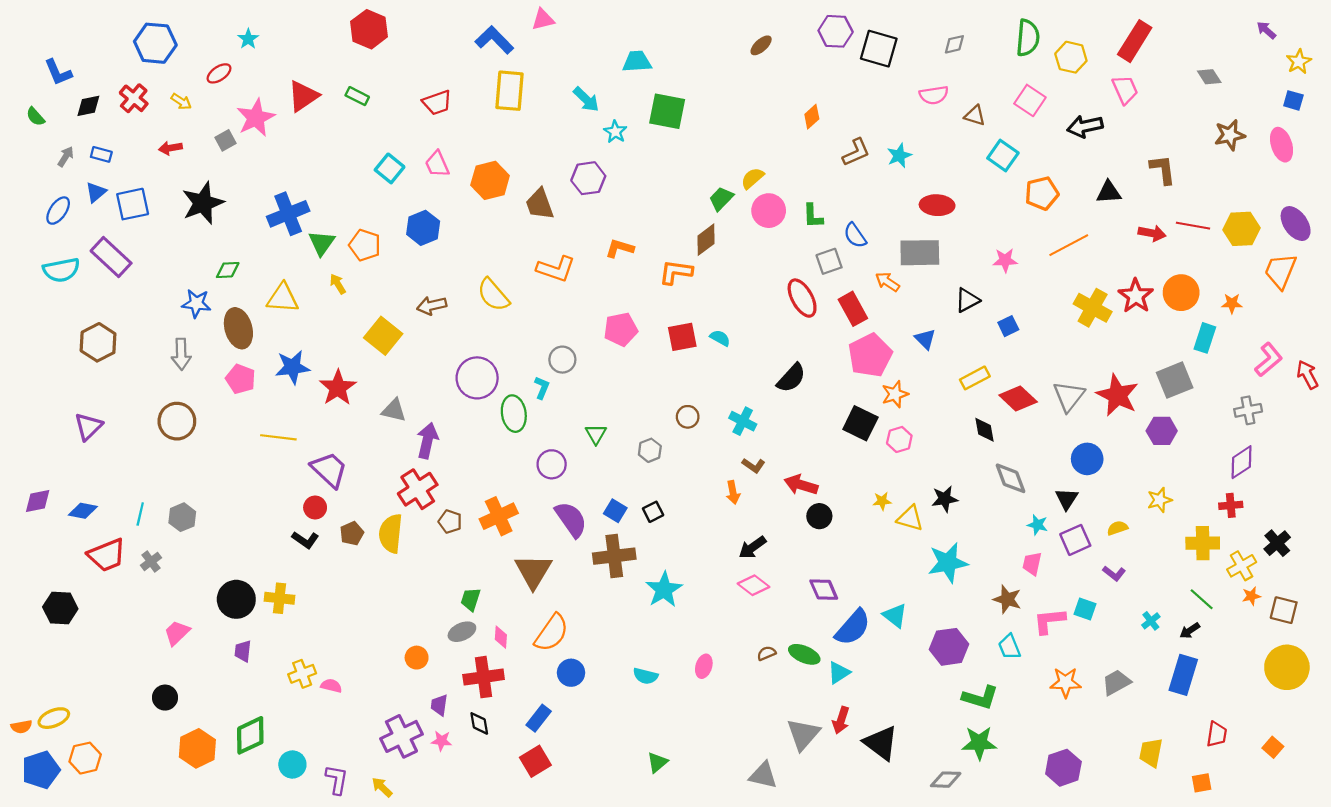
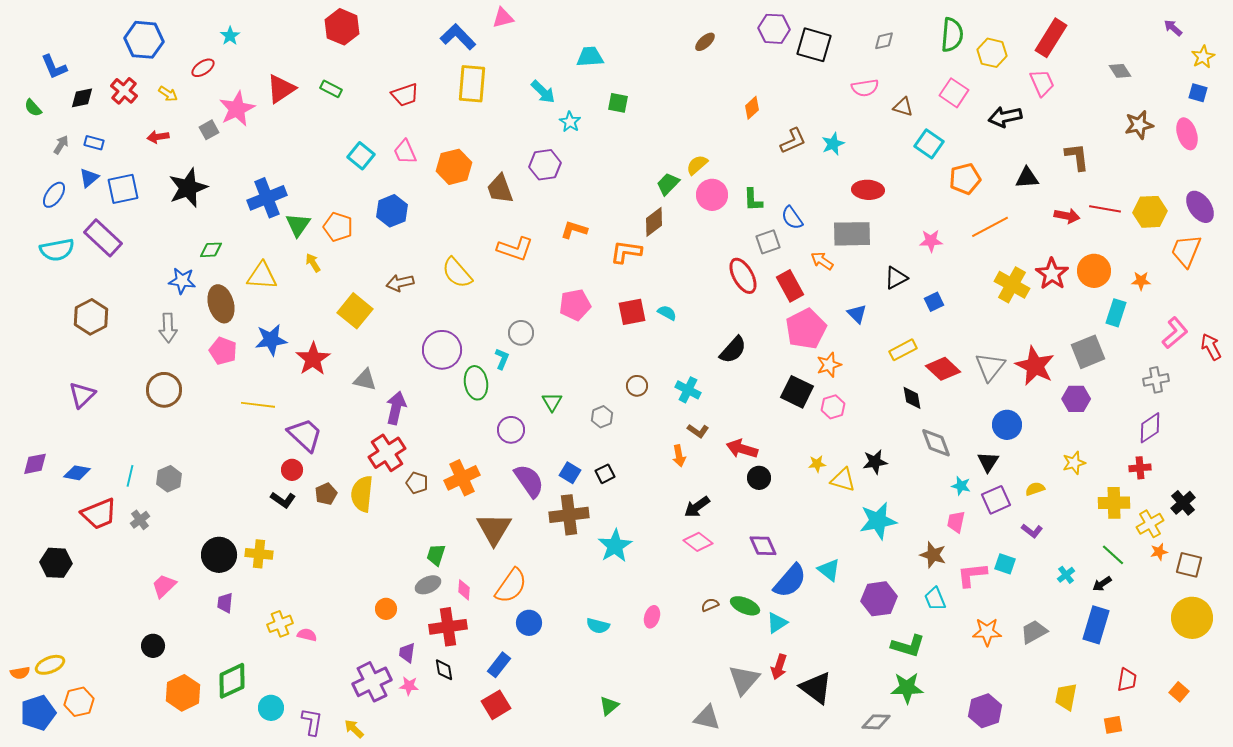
green square: (667, 111) -> (618, 103), size x0.6

